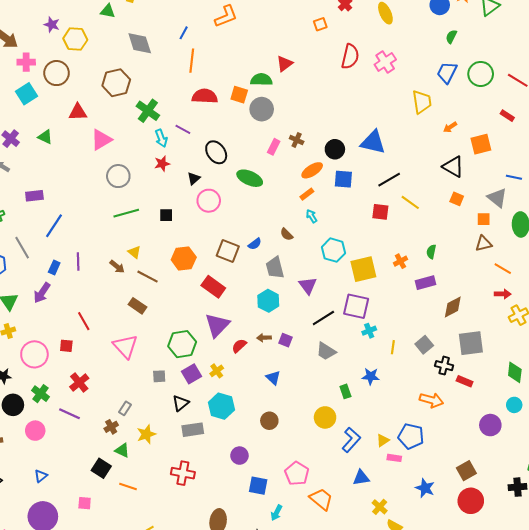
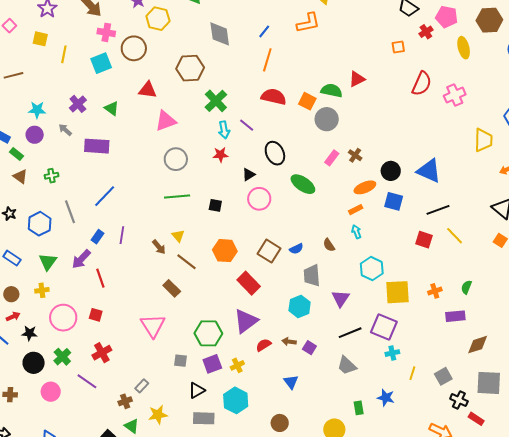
purple rectangle: (34, 196) -> (97, 146), moved, size x1.4
red line: (84, 321) -> (100, 278), moved

